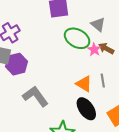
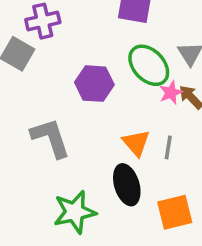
purple hexagon: (17, 64) -> (94, 84), moved

